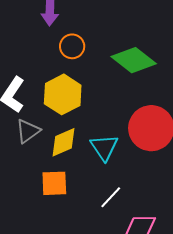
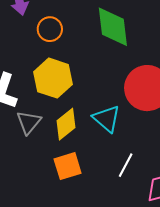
green diamond: (134, 60) -> (113, 27), turned 60

